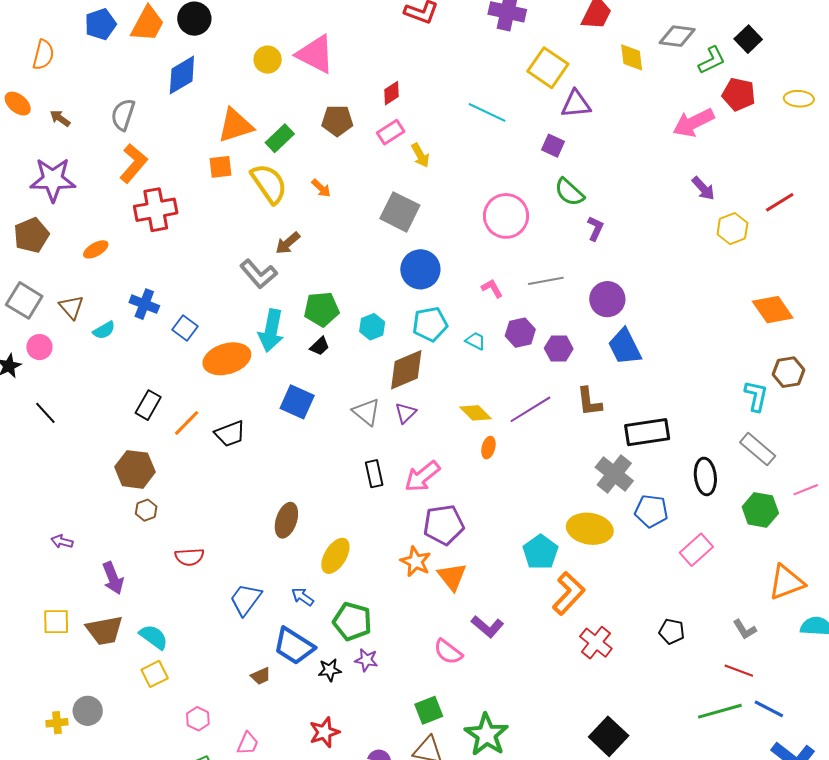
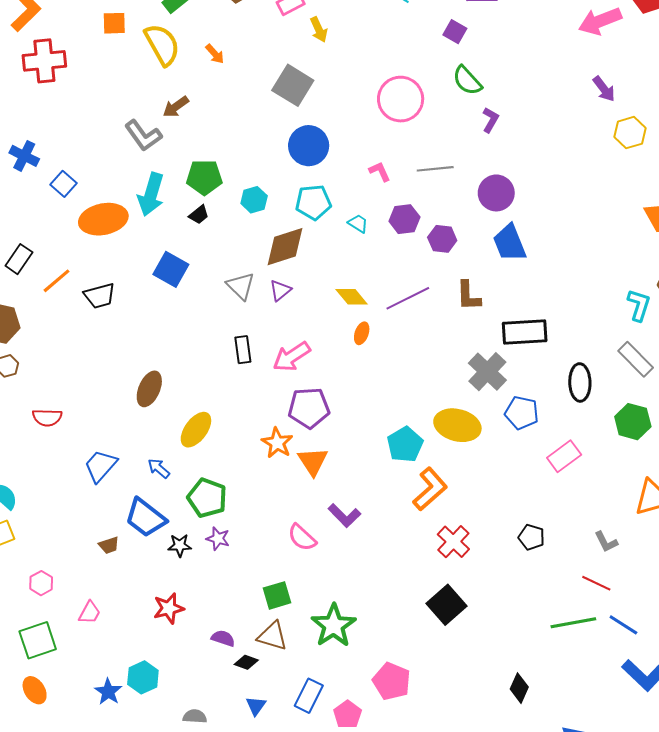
black square: (609, 736) -> (446, 605), moved

